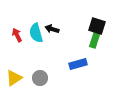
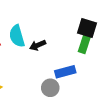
black arrow: (52, 29) -> (38, 45), moved, turned -40
gray circle: (40, 78) -> (50, 88), moved

